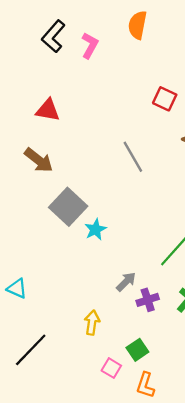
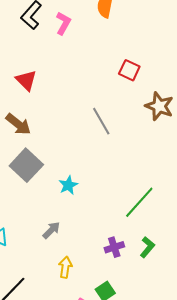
red triangle: (48, 110) -> (26, 80), turned 35
gray square: (68, 207) -> (26, 165), moved
gray arrow: (126, 282) -> (51, 230), moved

